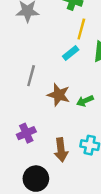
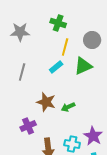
gray line: (31, 76) -> (22, 72), moved
purple cross: (26, 133) -> (28, 126), moved

